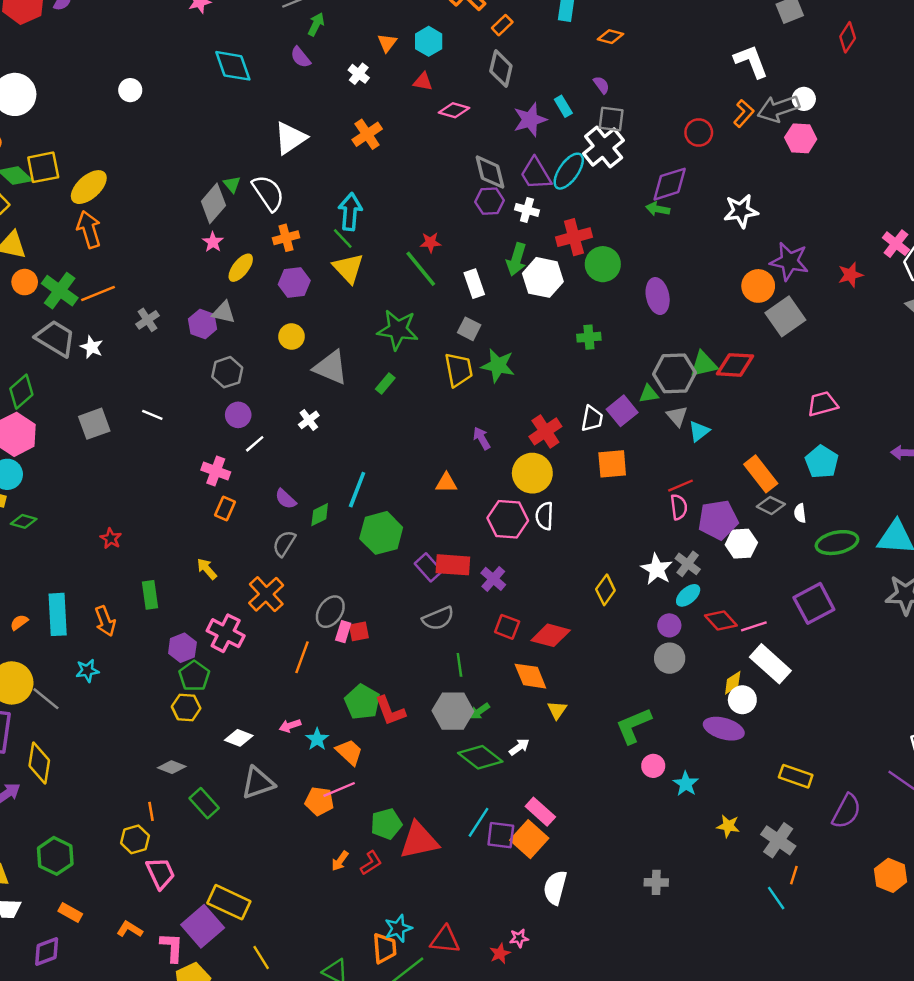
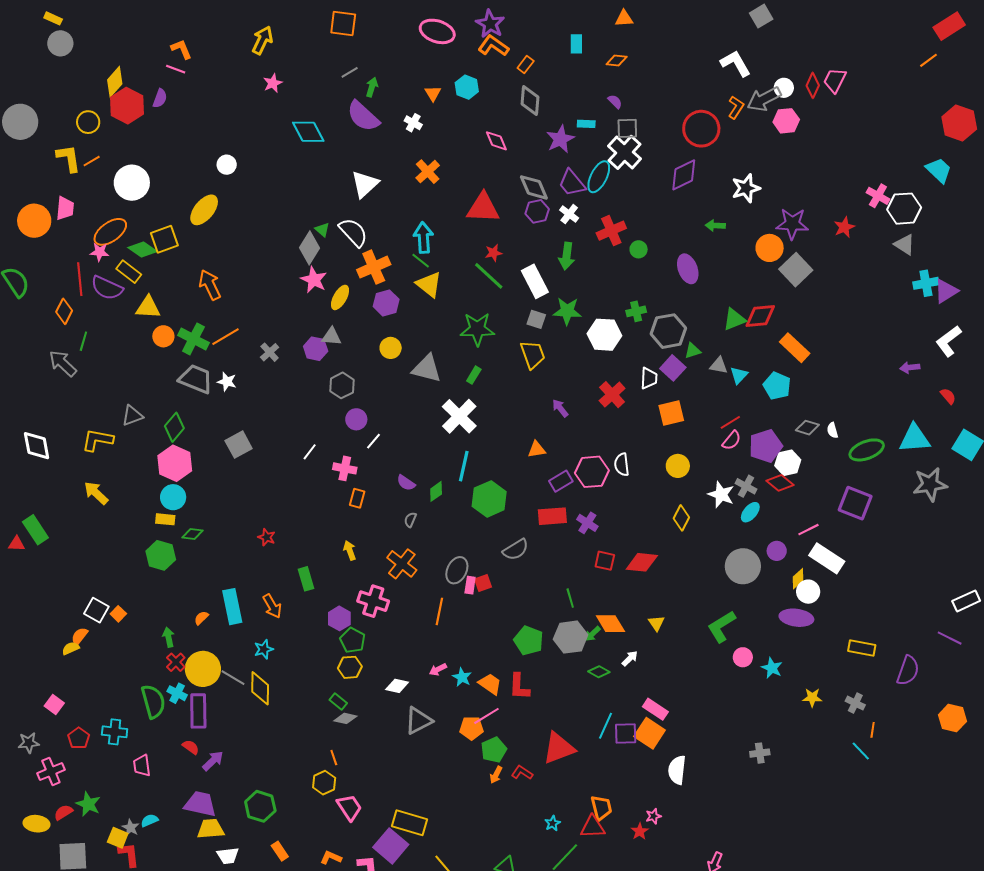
red diamond: (848, 37) -> (813, 85), moved
purple semicircle: (301, 57) -> (363, 116), size x1.8
red triangle: (423, 82) -> (483, 208), moved, size x2.0
cyan rectangle: (563, 106) -> (586, 124), turned -48
pink diamond: (454, 110) -> (496, 141), turned 60
red circle: (699, 133) -> (701, 129), size x1.6
yellow ellipse: (89, 187) -> (204, 210), moved
green arrow: (658, 209) -> (715, 226), moved
white cross: (527, 210) -> (569, 214), turned 30
orange cross: (286, 238) -> (374, 267), size x1.5
pink star: (213, 242) -> (314, 280), size x1.5
green circle: (603, 264) -> (639, 249), size x0.6
white hexagon: (543, 277) -> (604, 335), moved
white rectangle: (474, 284) -> (535, 281), size x1.4
green star: (498, 365) -> (567, 311), moved
gray hexagon: (675, 373) -> (668, 331), moved
pink trapezoid: (823, 404) -> (835, 80), moved, turned -40
white line: (152, 415) -> (310, 452), moved, turned -66
gray triangle: (677, 416) -> (719, 365), turned -30
white cross: (309, 420) -> (459, 416), moved, size x2.0
cyan pentagon: (822, 462) -> (777, 386), moved
yellow circle: (532, 473) -> (678, 466), moved, size x0.7
orange rectangle: (761, 474) -> (795, 348), moved
pink semicircle: (679, 507) -> (732, 440), turned 55
gray semicircle: (284, 543) -> (410, 520), size x0.7
purple rectangle: (428, 567) -> (561, 481), moved, turned -70
yellow arrow: (207, 569) -> (350, 550), turned 30
purple square: (814, 603) -> (855, 503), turned -32
gray semicircle: (438, 618) -> (516, 550), moved
red diamond: (721, 621) -> (780, 483), moved
purple circle: (669, 625) -> (777, 551), moved
gray circle: (670, 658) -> (743, 566), size x1.4
orange diamond: (530, 676) -> (610, 624), moved
green pentagon: (362, 702) -> (529, 640), moved
red L-shape: (390, 711) -> (519, 687), moved, turned 32
green diamond: (480, 757) -> (599, 672), size x0.6
yellow diamond: (39, 763) -> (260, 688), moved
green rectangle: (204, 803) -> (338, 701), moved, size x0.7
green pentagon: (386, 824) -> (494, 750), moved
gray cross: (778, 840) -> (855, 703), size x0.7
red L-shape: (371, 863) -> (522, 773), turned -105
orange rectangle: (70, 913) -> (280, 851), turned 36
cyan star: (398, 928) -> (553, 823), size x0.7
orange trapezoid: (385, 948) -> (601, 808), moved

